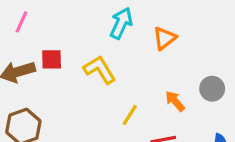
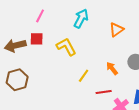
pink line: (21, 22) -> (40, 16), moved
orange triangle: (164, 38) -> (116, 30), moved

